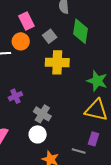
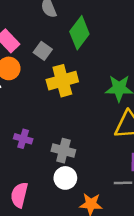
green diamond: (81, 31) -> (79, 33), turned 45
purple cross: (15, 96) -> (23, 139), turned -32

